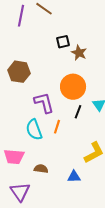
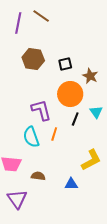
black square: (63, 42) -> (65, 64), moved
brown star: (79, 53) -> (90, 76), moved
brown hexagon: (19, 72) -> (33, 59), moved

